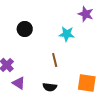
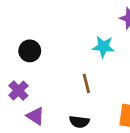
black circle: (25, 29) -> (30, 51), moved

